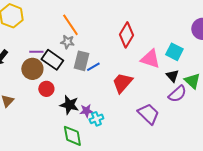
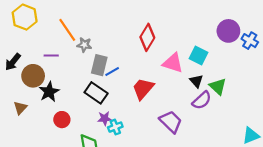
orange line: (70, 25) -> (67, 30), moved
black rectangle: (52, 60) -> (96, 93), moved
brown circle: (32, 69) -> (33, 76), moved
red circle: (46, 89) -> (62, 120), moved
black star: (69, 105) -> (49, 92), moved, turned 30

